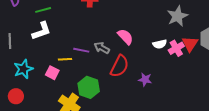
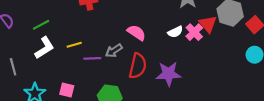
gray arrow: (102, 48) -> (114, 51), turned -49
yellow line: (65, 59) -> (74, 45), moved
purple star: (145, 80) -> (169, 74), size x1.6

